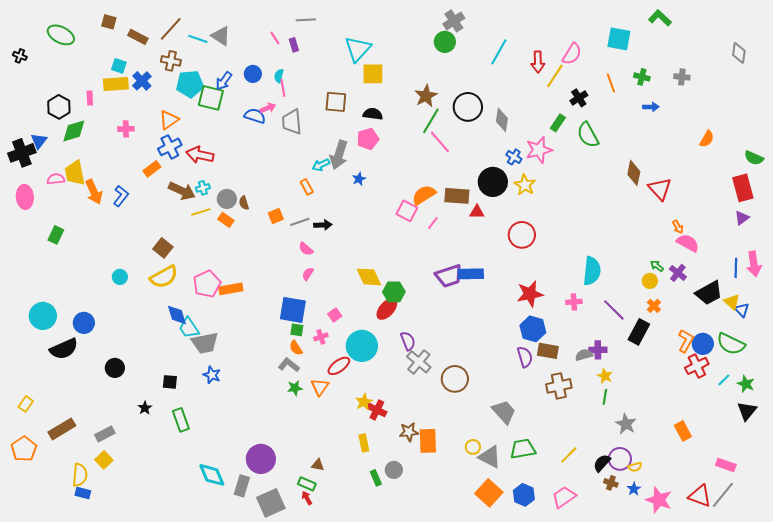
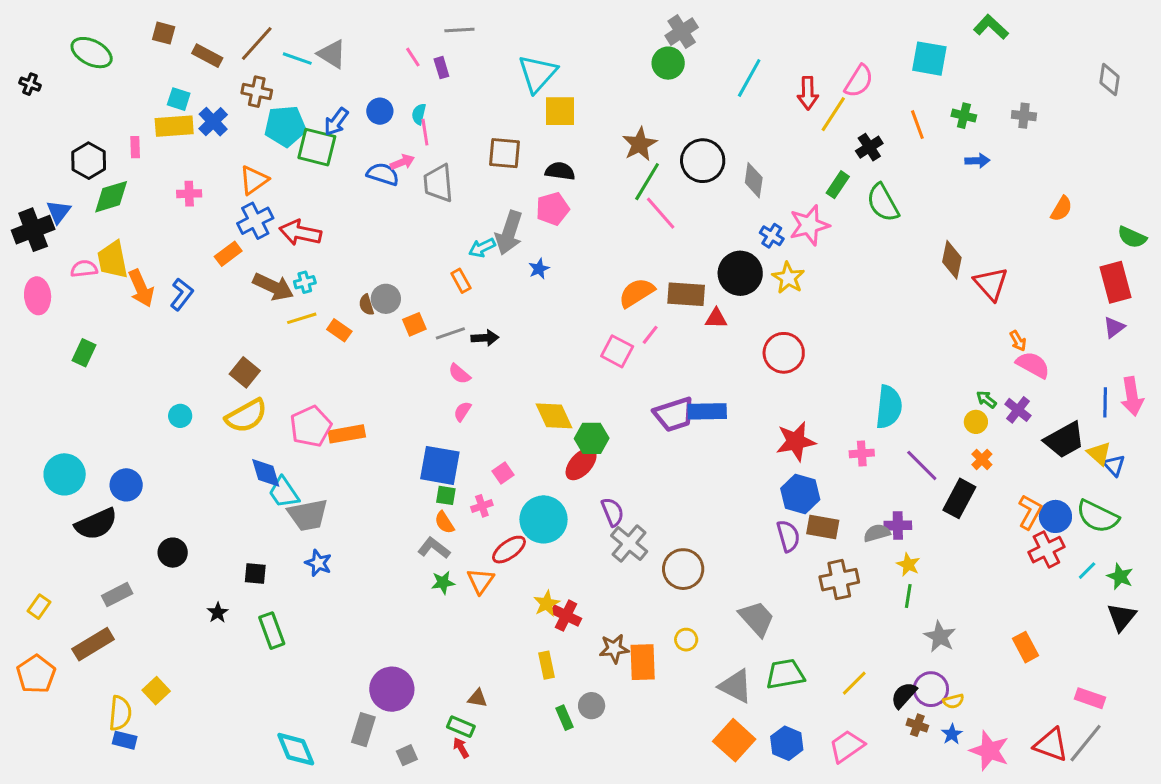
gray circle: (227, 199) -> (386, 299), moved
pink square: (407, 211) -> (617, 351), moved
gray rectangle: (105, 434) -> (117, 595), moved
yellow circle: (473, 447) -> (686, 640), moved
cyan diamond: (212, 475) -> (296, 749), moved
gray square: (271, 503) -> (407, 755), size x0.5

